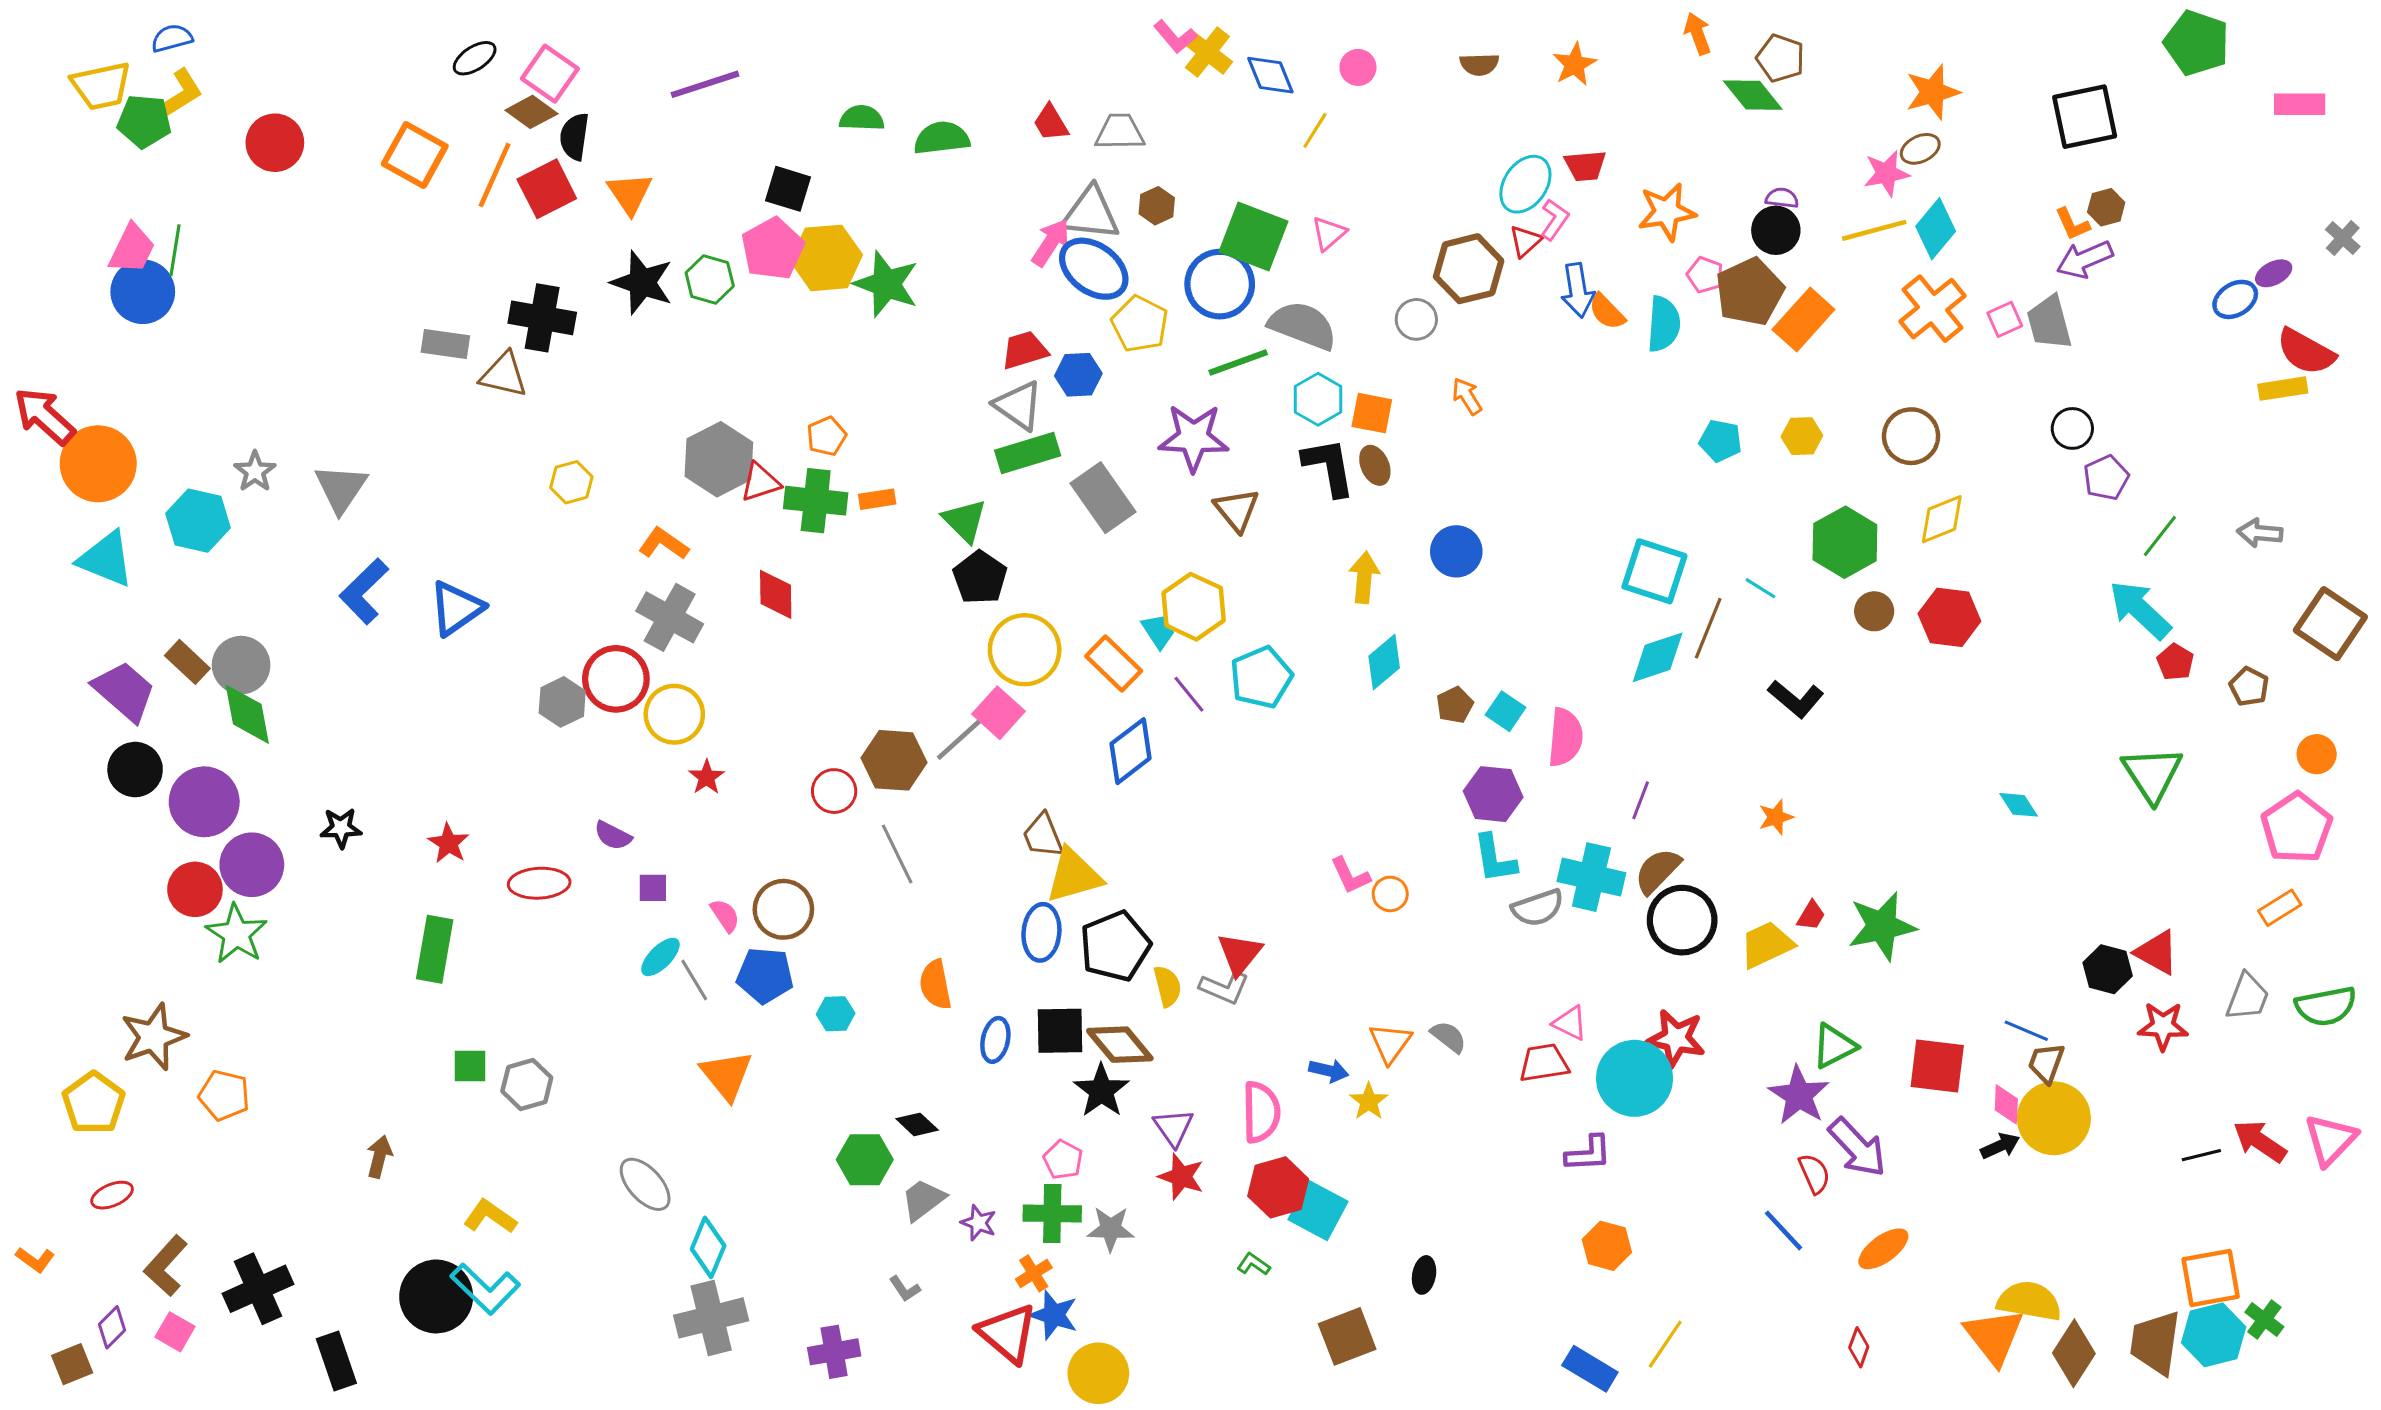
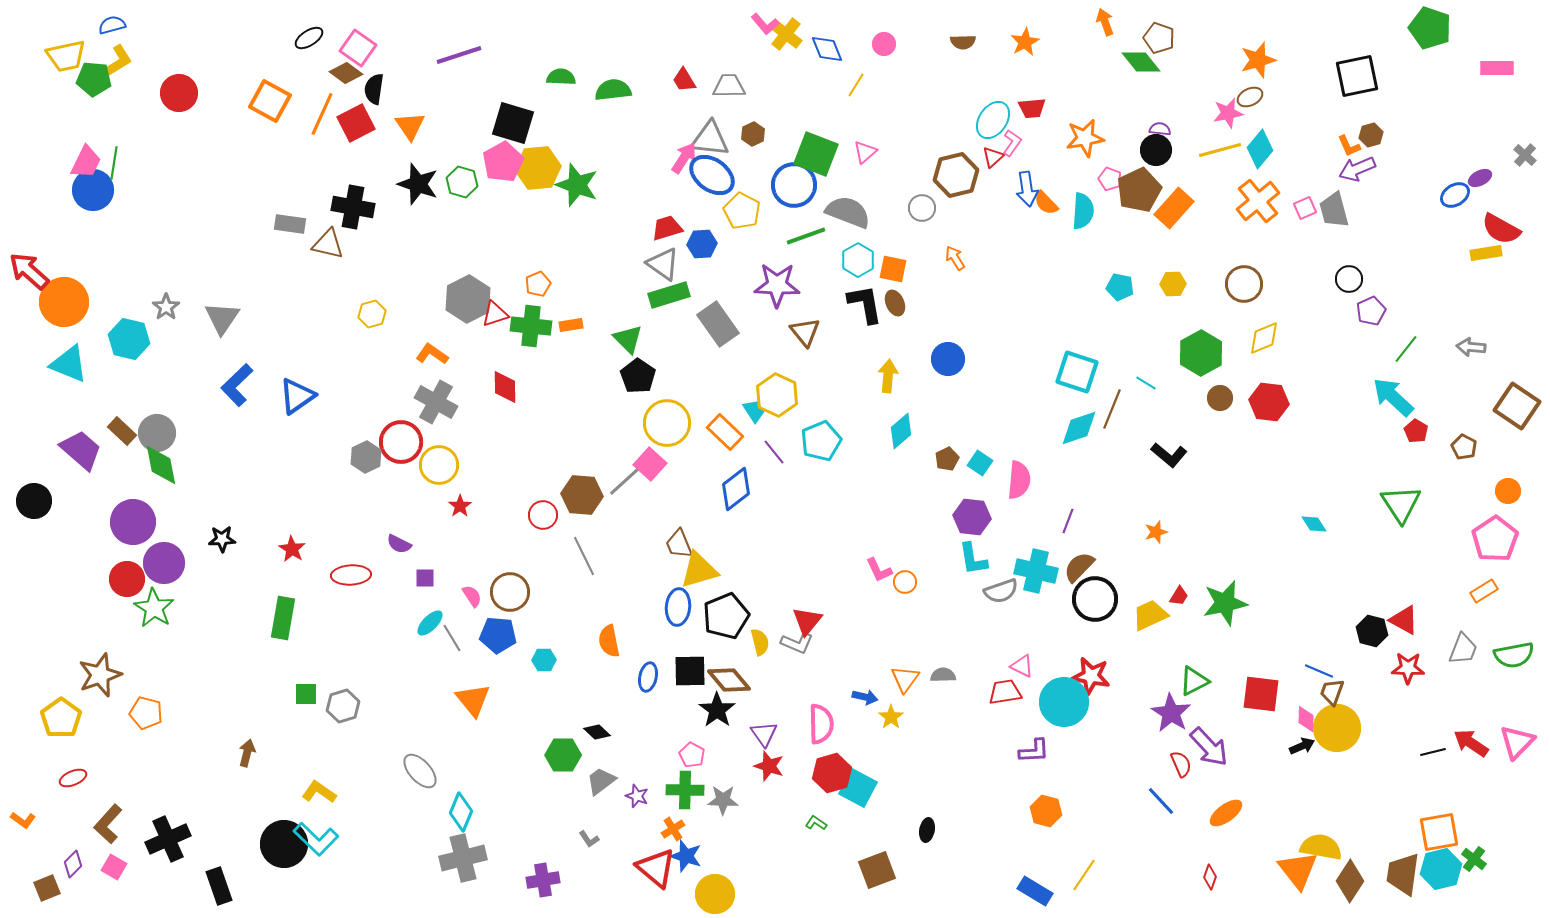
black square: (788, 189) -> (513, 123), size x1.4
black circle: (135, 770) -> (34, 501), moved
gray semicircle: (1449, 1037) -> (943, 675), turned -40

